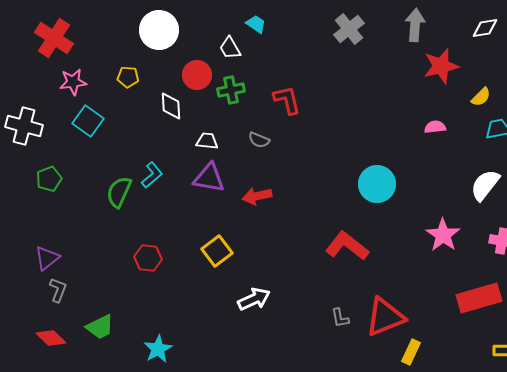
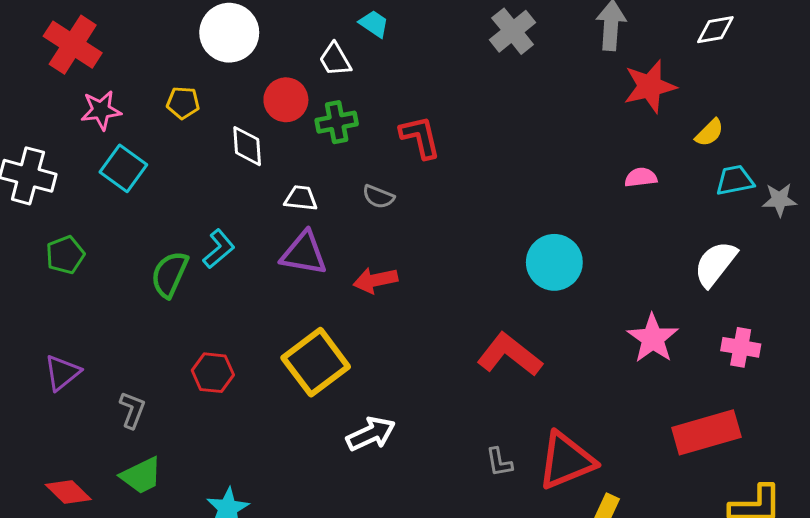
yellow square: (217, 251) -> (316, 362), size x1.4
gray L-shape: (58, 290) -> (132, 410), moved

